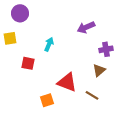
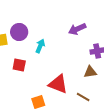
purple circle: (20, 13) -> (19, 32), moved
brown triangle: (99, 70) -> (90, 72), turned 32

